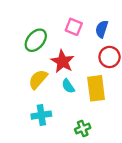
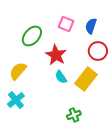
yellow semicircle: (38, 79) -> (18, 71), moved
yellow rectangle: (96, 88) -> (86, 79), turned 45
cyan cross: (41, 115) -> (16, 100), moved, turned -30

